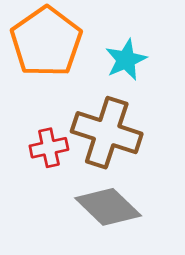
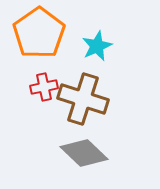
red cross: (49, 148) -> (44, 87), moved

